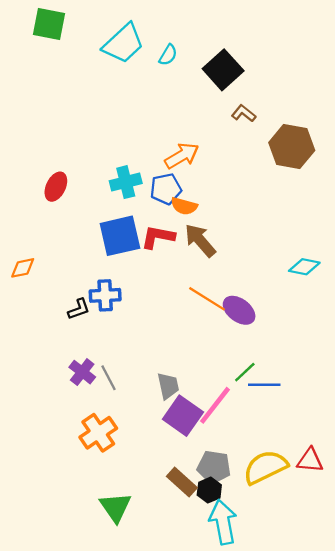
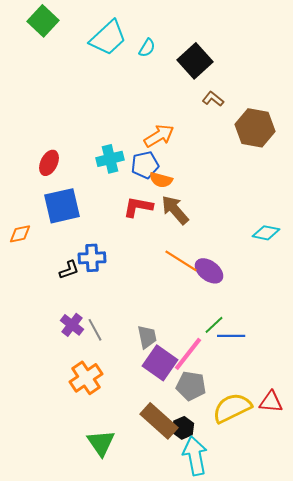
green square: (49, 24) -> (43, 21), turned 32
blue square: (120, 236) -> (62, 206), moved
gray pentagon: (214, 467) -> (191, 386), moved
brown rectangle: (182, 482) -> (159, 421), size x1.4

